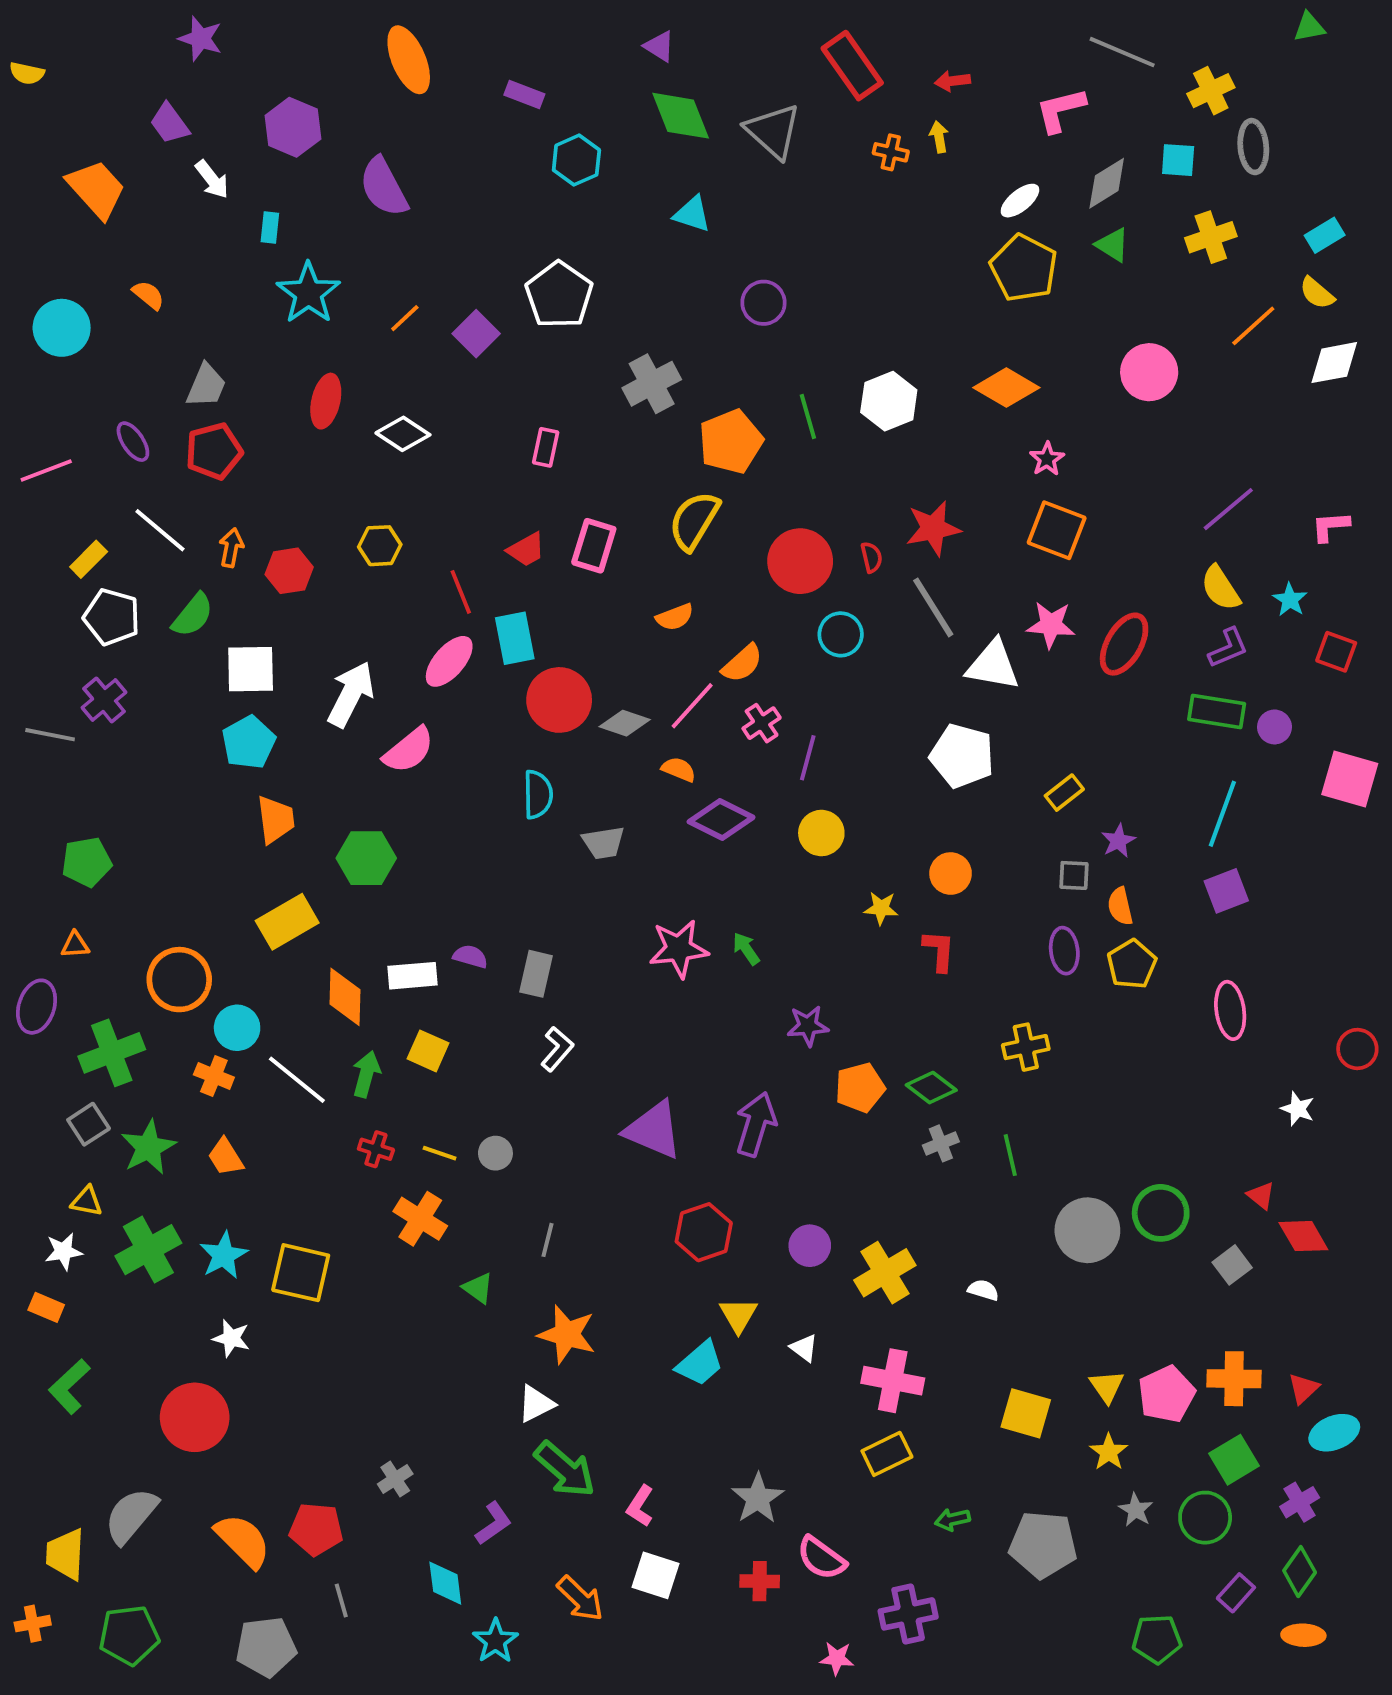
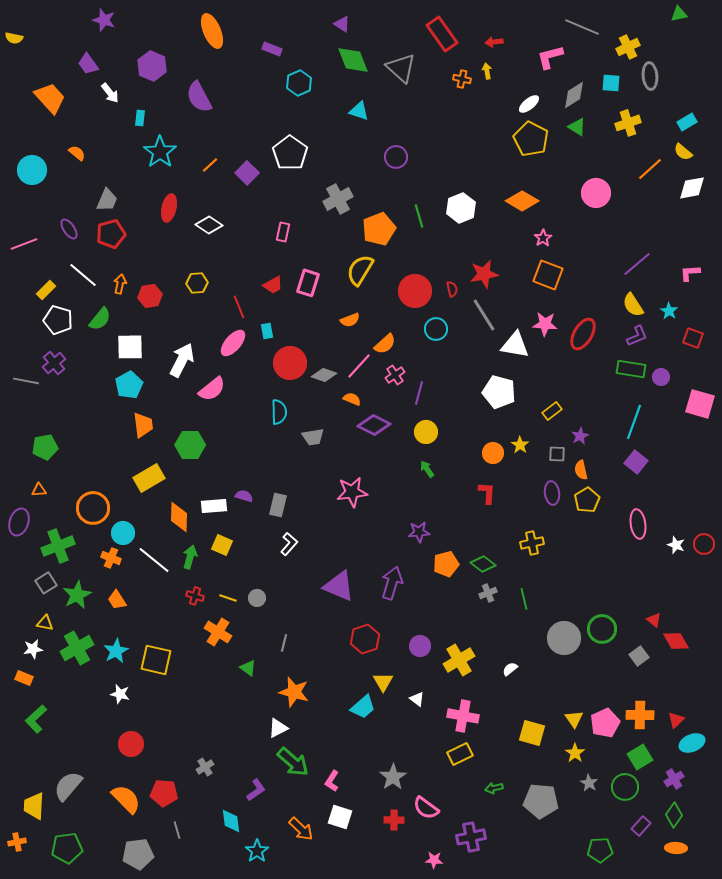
cyan rectangle: (515, 638) -> (267, 331), size x0.6
purple square: (1226, 891) -> (636, 462), turned -30
yellow star: (881, 908) -> (520, 445), moved, turned 30
green arrow: (746, 949) -> (427, 469), moved
white star: (1298, 1109) -> (676, 545), moved
white semicircle: (983, 1290) -> (510, 669), turned -56
red circle: (195, 1417) -> (131, 744), moved, size x0.7

